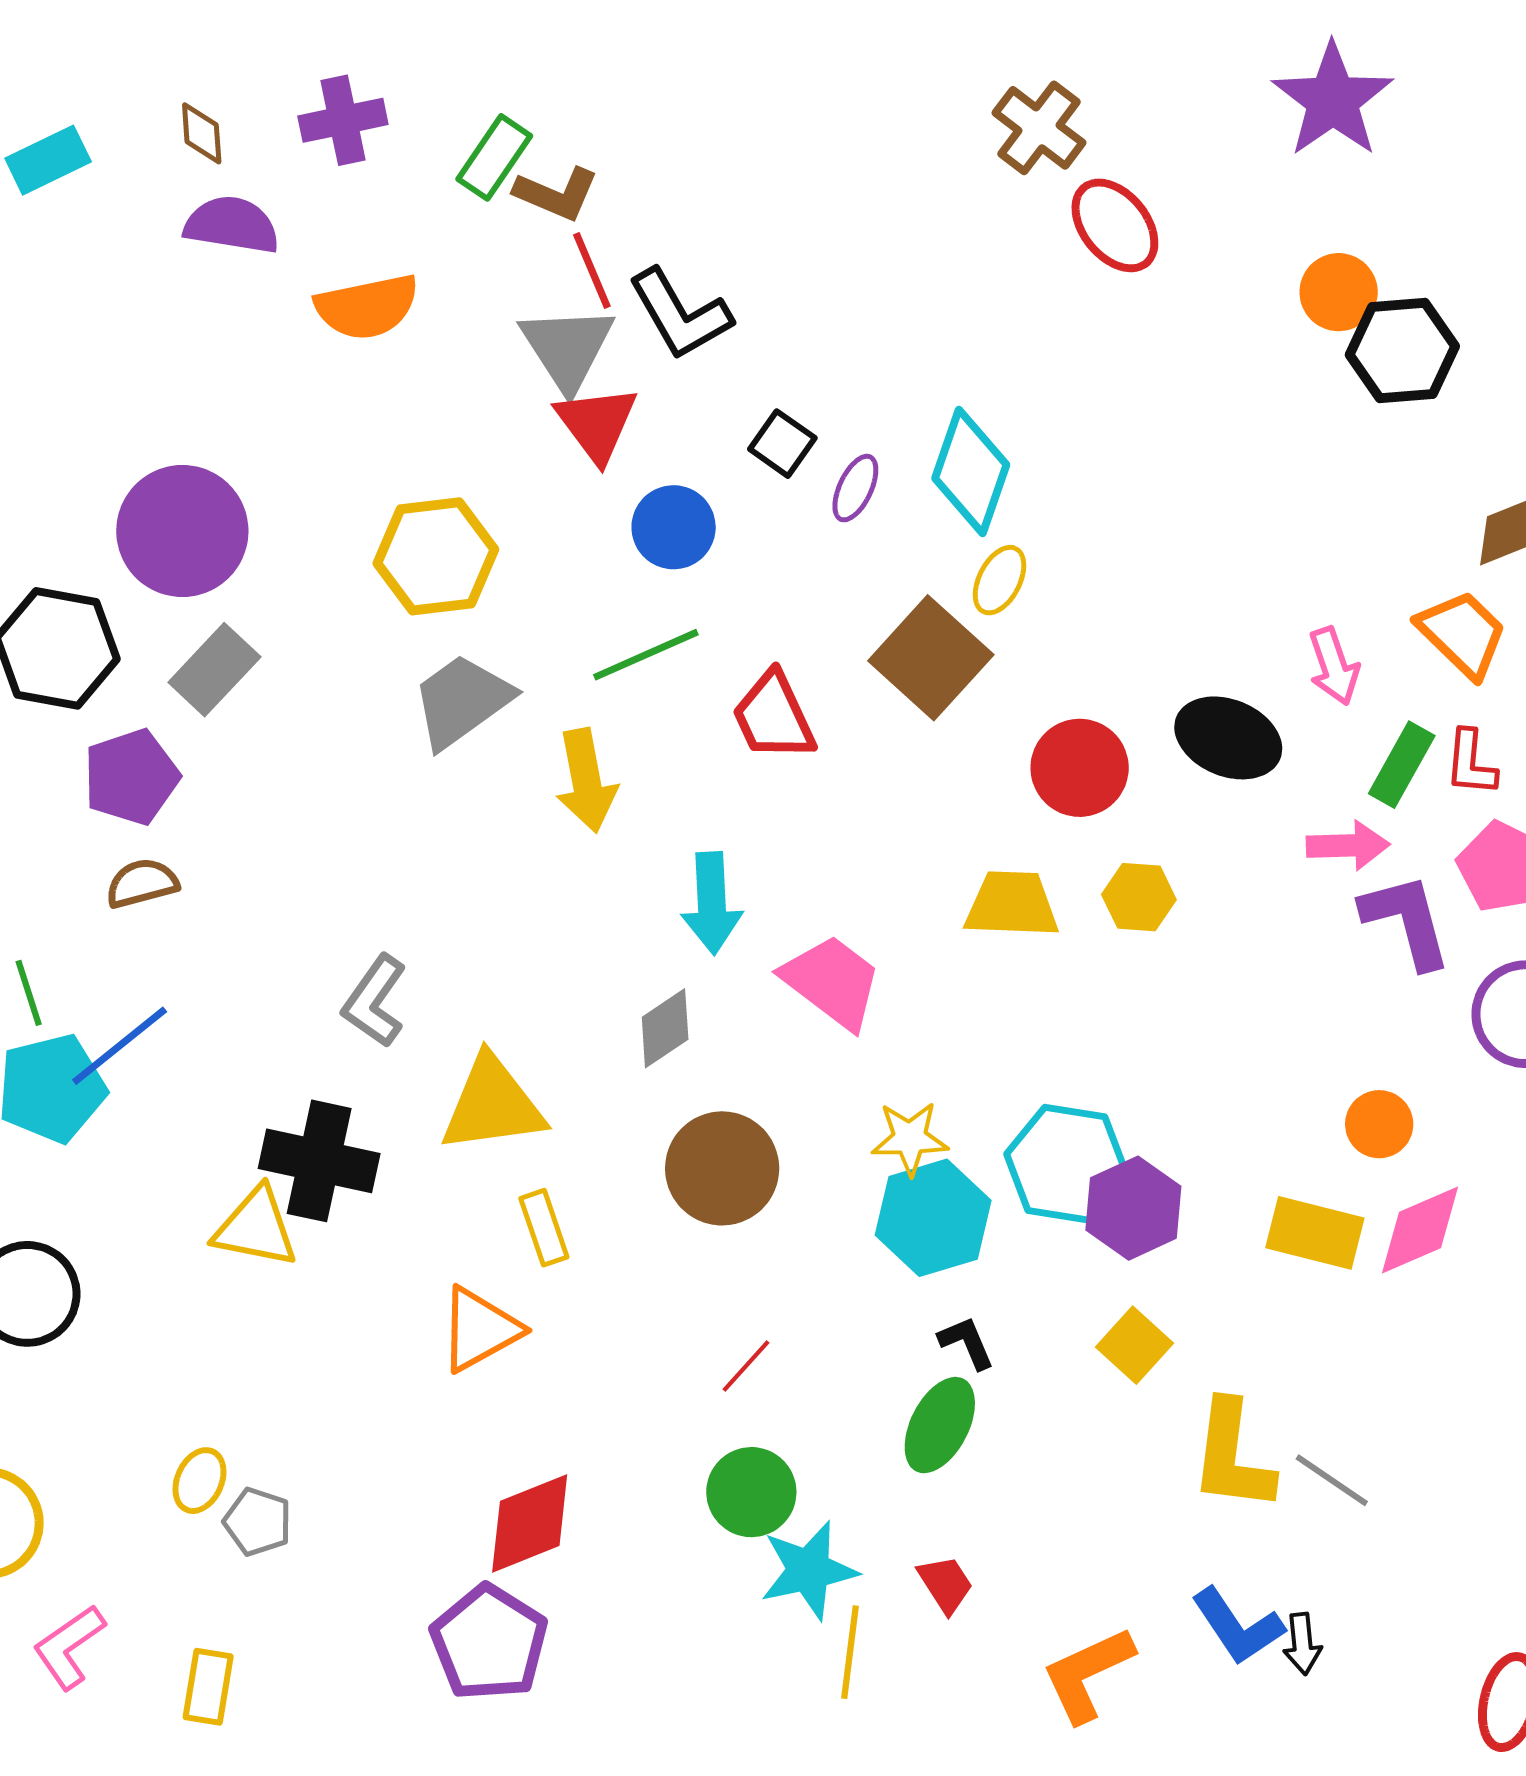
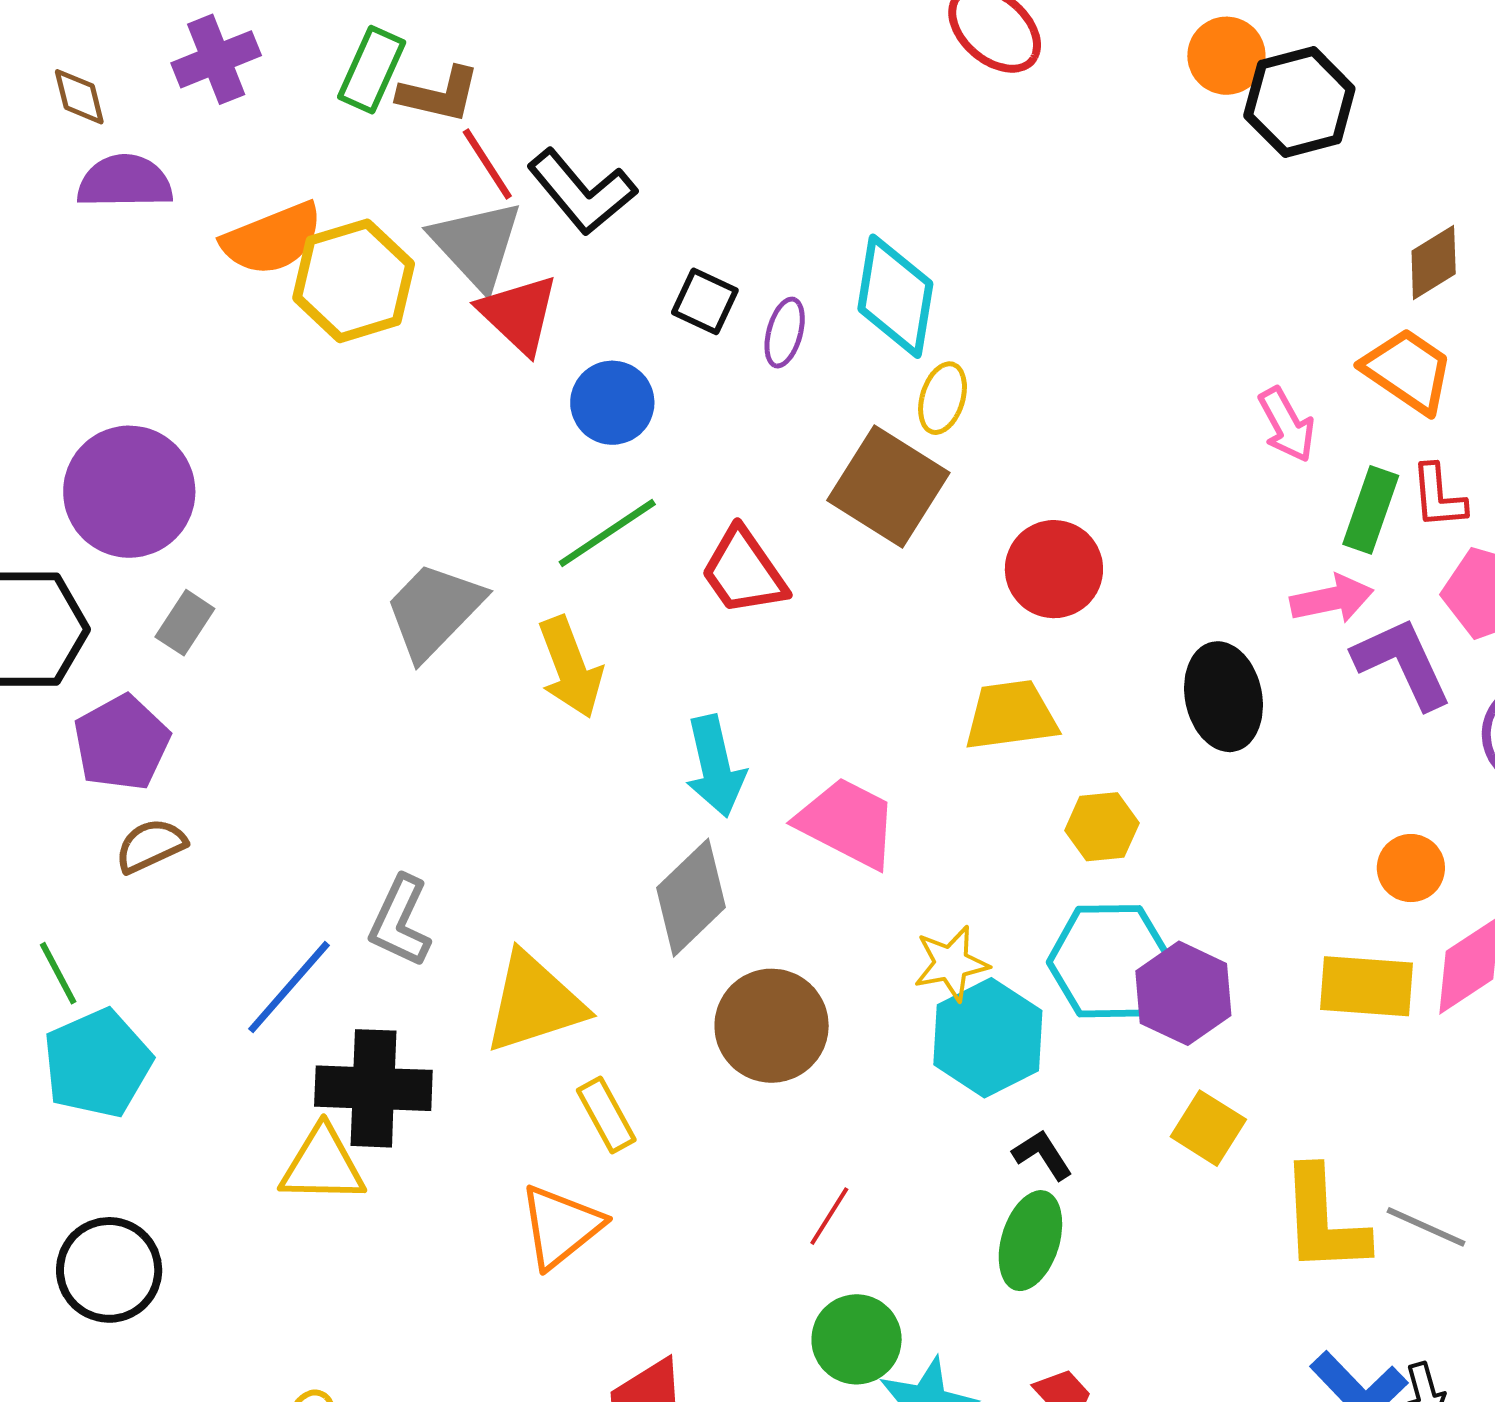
yellow hexagon: (436, 556) -> (354, 281), moved
gray rectangle: (214, 670) -> (185, 623), size x0.7
black ellipse: (1228, 738) -> (1224, 697), moved, turned 66
yellow hexagon: (1139, 897) -> (1102, 827), moved
gray diamond: (665, 1028) -> (691, 898), size x1.4
blue line: (120, 1046) -> (289, 987), moved

